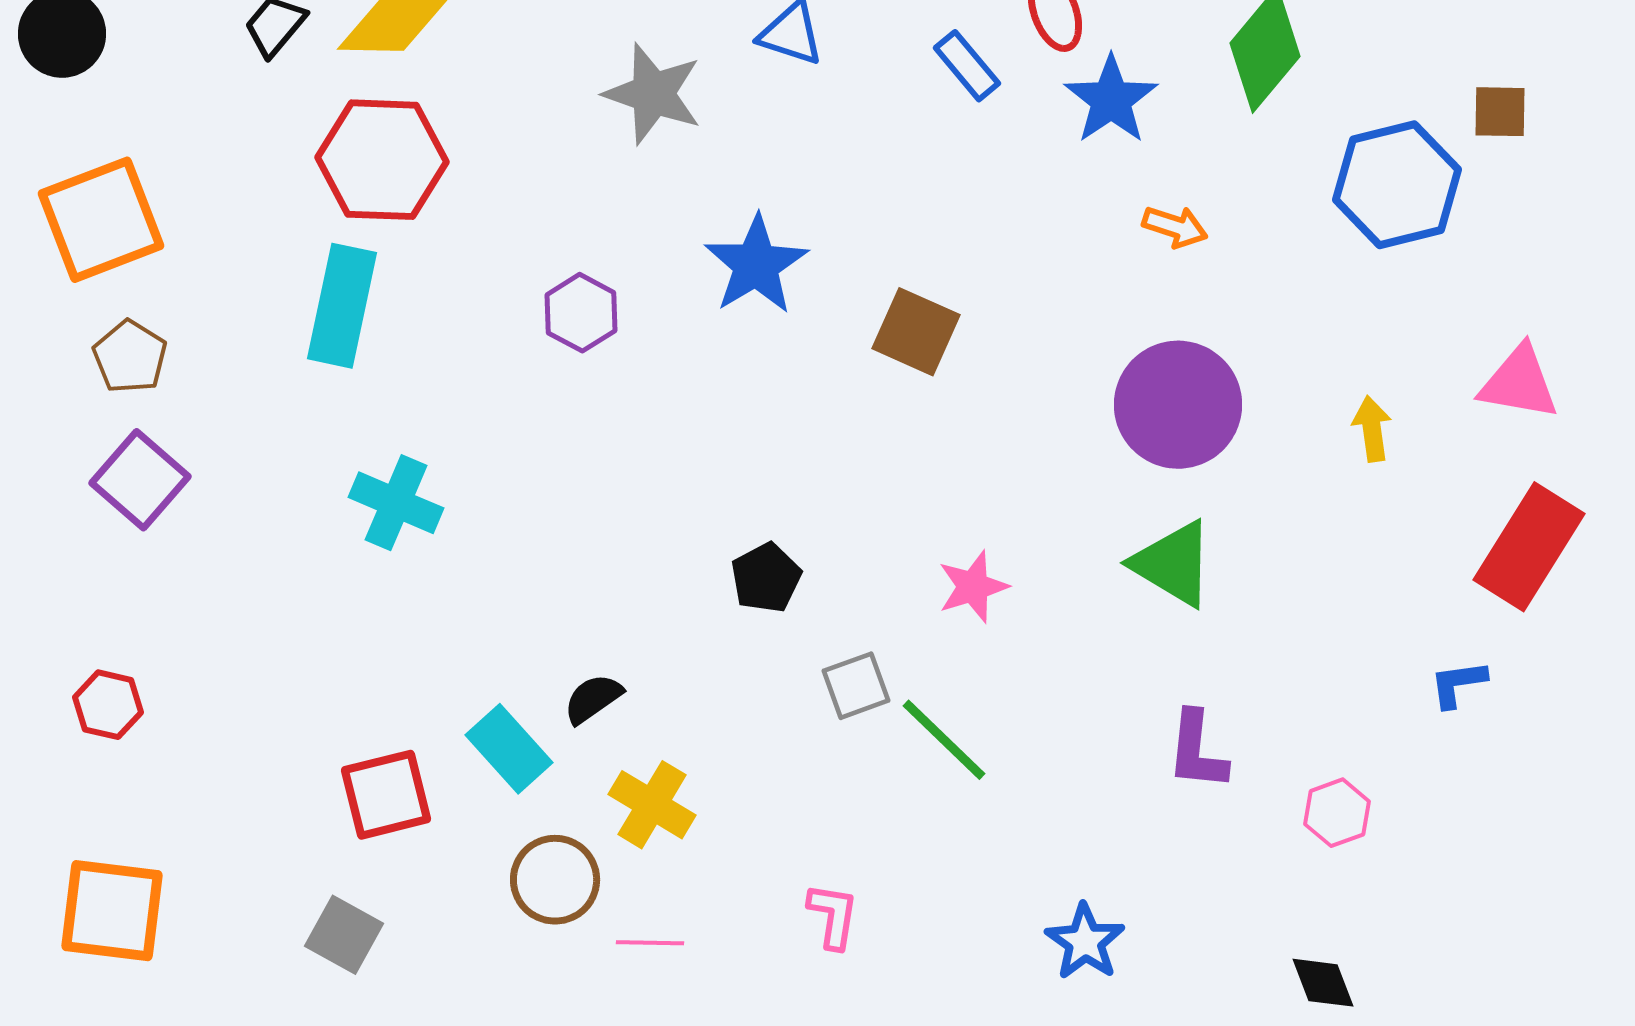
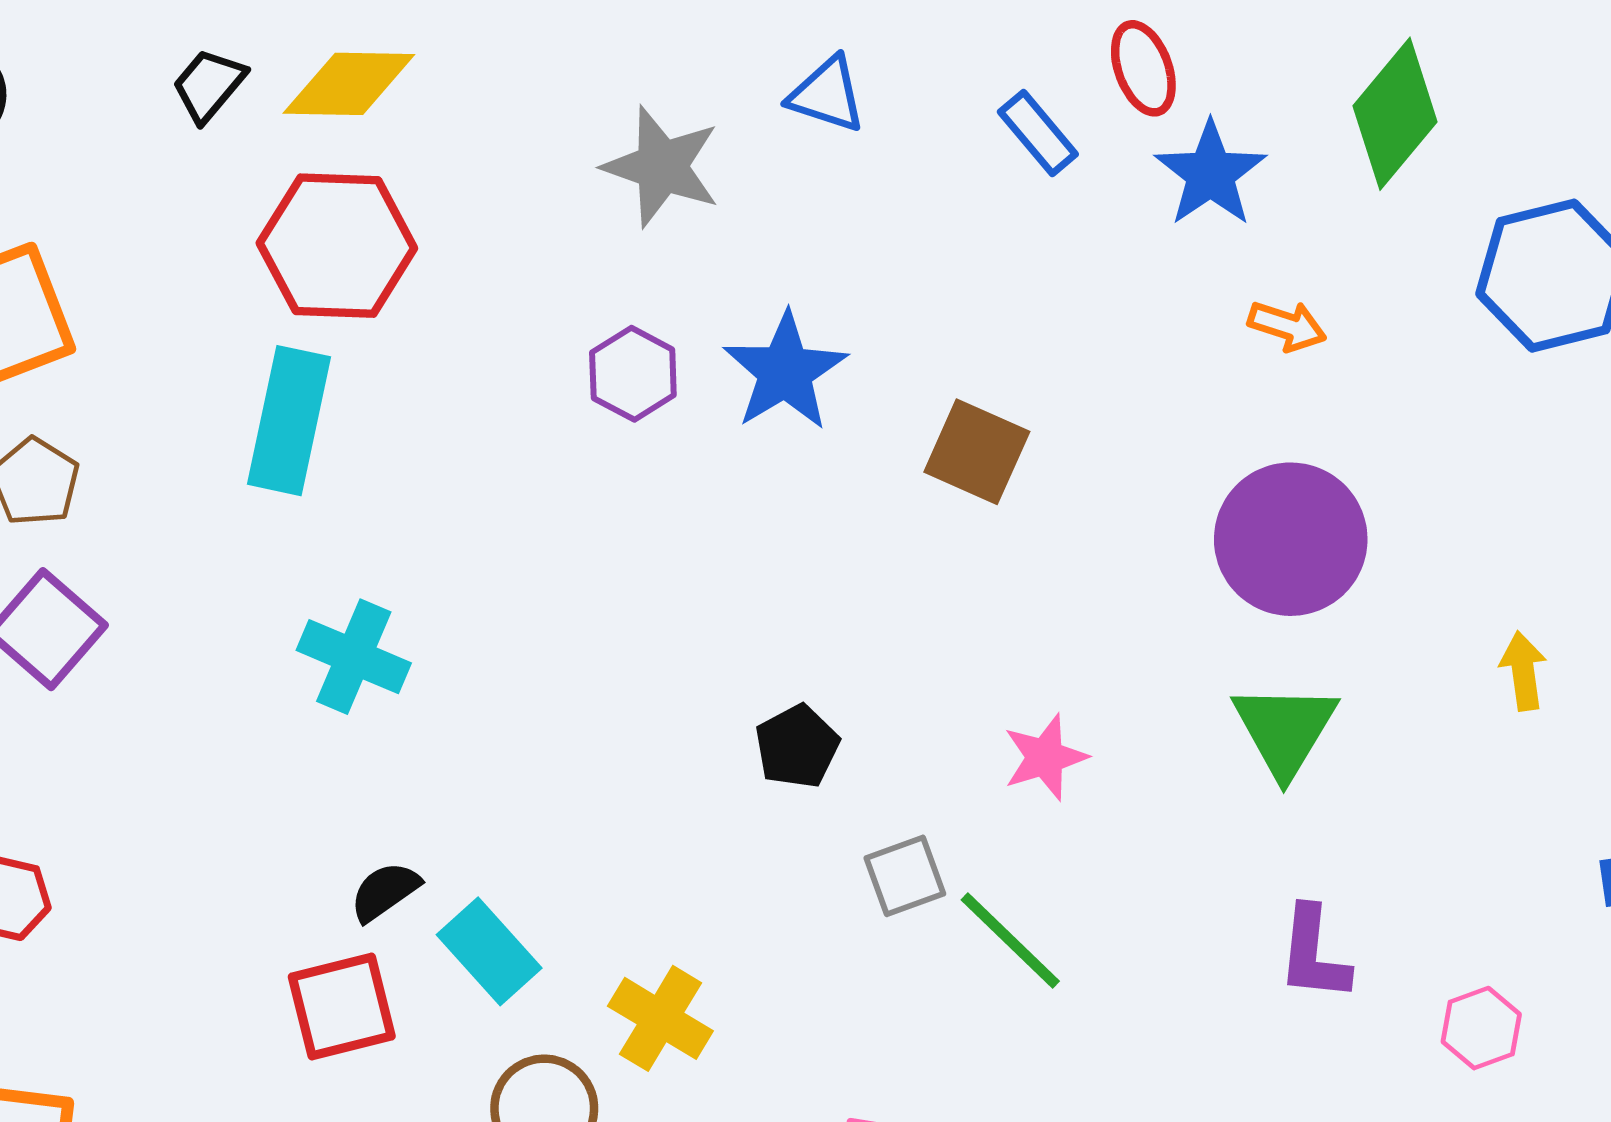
purple hexagon: (581, 313) -> (633, 374), moved
yellow arrow: (1372, 429) -> (1523, 671), moved
green triangle: (1173, 564) -> (1285, 730), turned 30
black semicircle: (593, 699) -> (385, 891), moved

